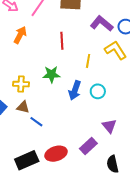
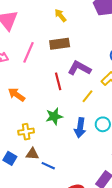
purple L-shape: (102, 23) -> (79, 68), moved
orange arrow: (20, 35) -> (17, 95), moved, turned -72
yellow line: (88, 61) -> (88, 96), turned 40

